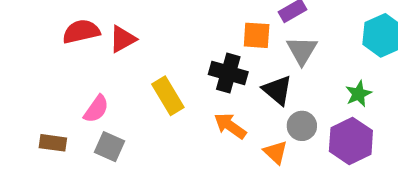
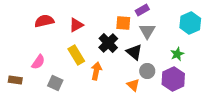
red semicircle: (81, 32) -> (44, 21), moved
red triangle: (123, 39) -> (76, 25), moved
black cross: (228, 73) -> (108, 43), turned 30
orange arrow: (230, 126) -> (96, 71), moved, turned 66
gray square: (109, 147) -> (55, 83), moved

